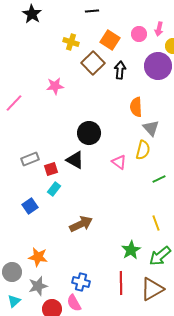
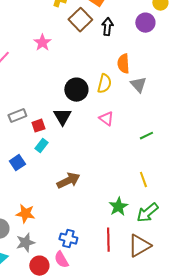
purple circle: (158, 66) -> (145, 23), size x0.7
pink star: (55, 86) -> (42, 43), turned -30
yellow semicircle: (143, 150) -> (104, 84), moved
black triangle: (75, 160) -> (62, 117), turned 30

